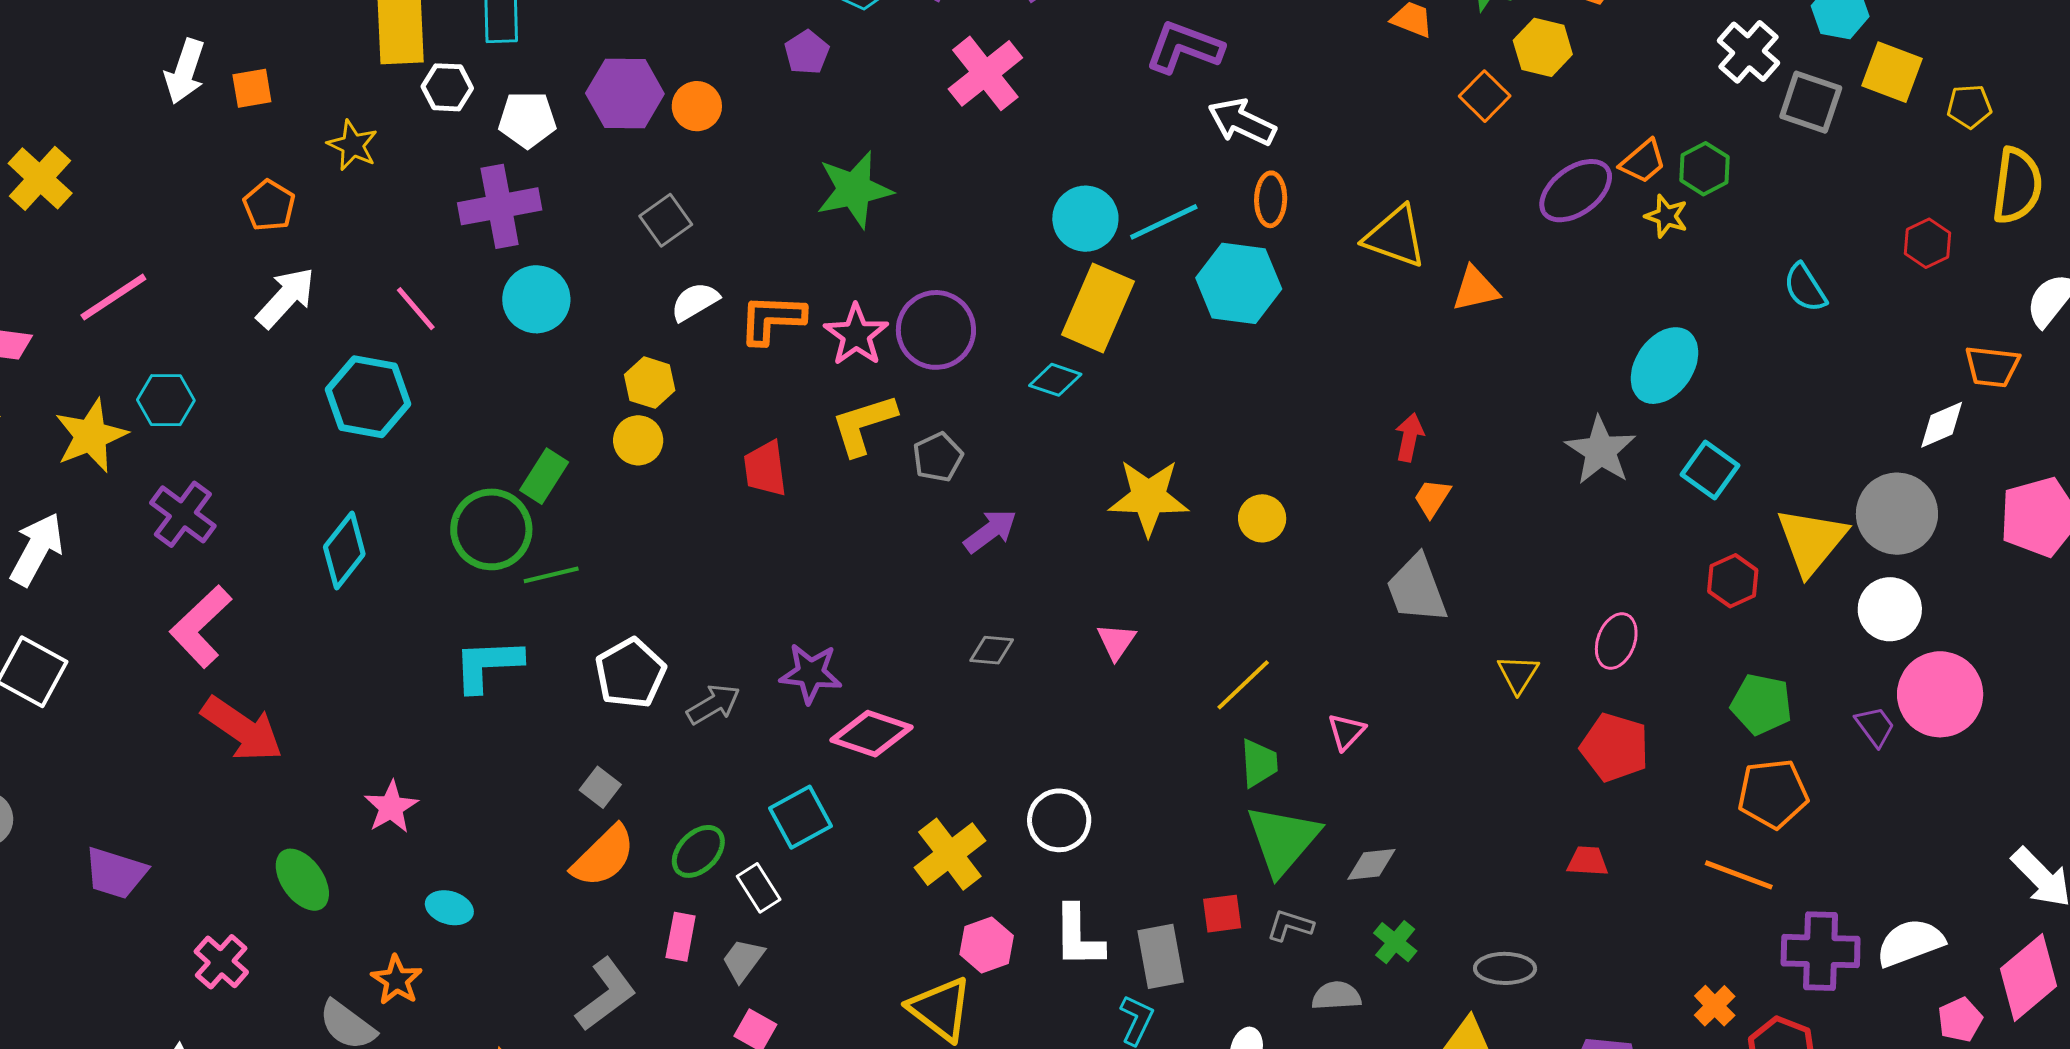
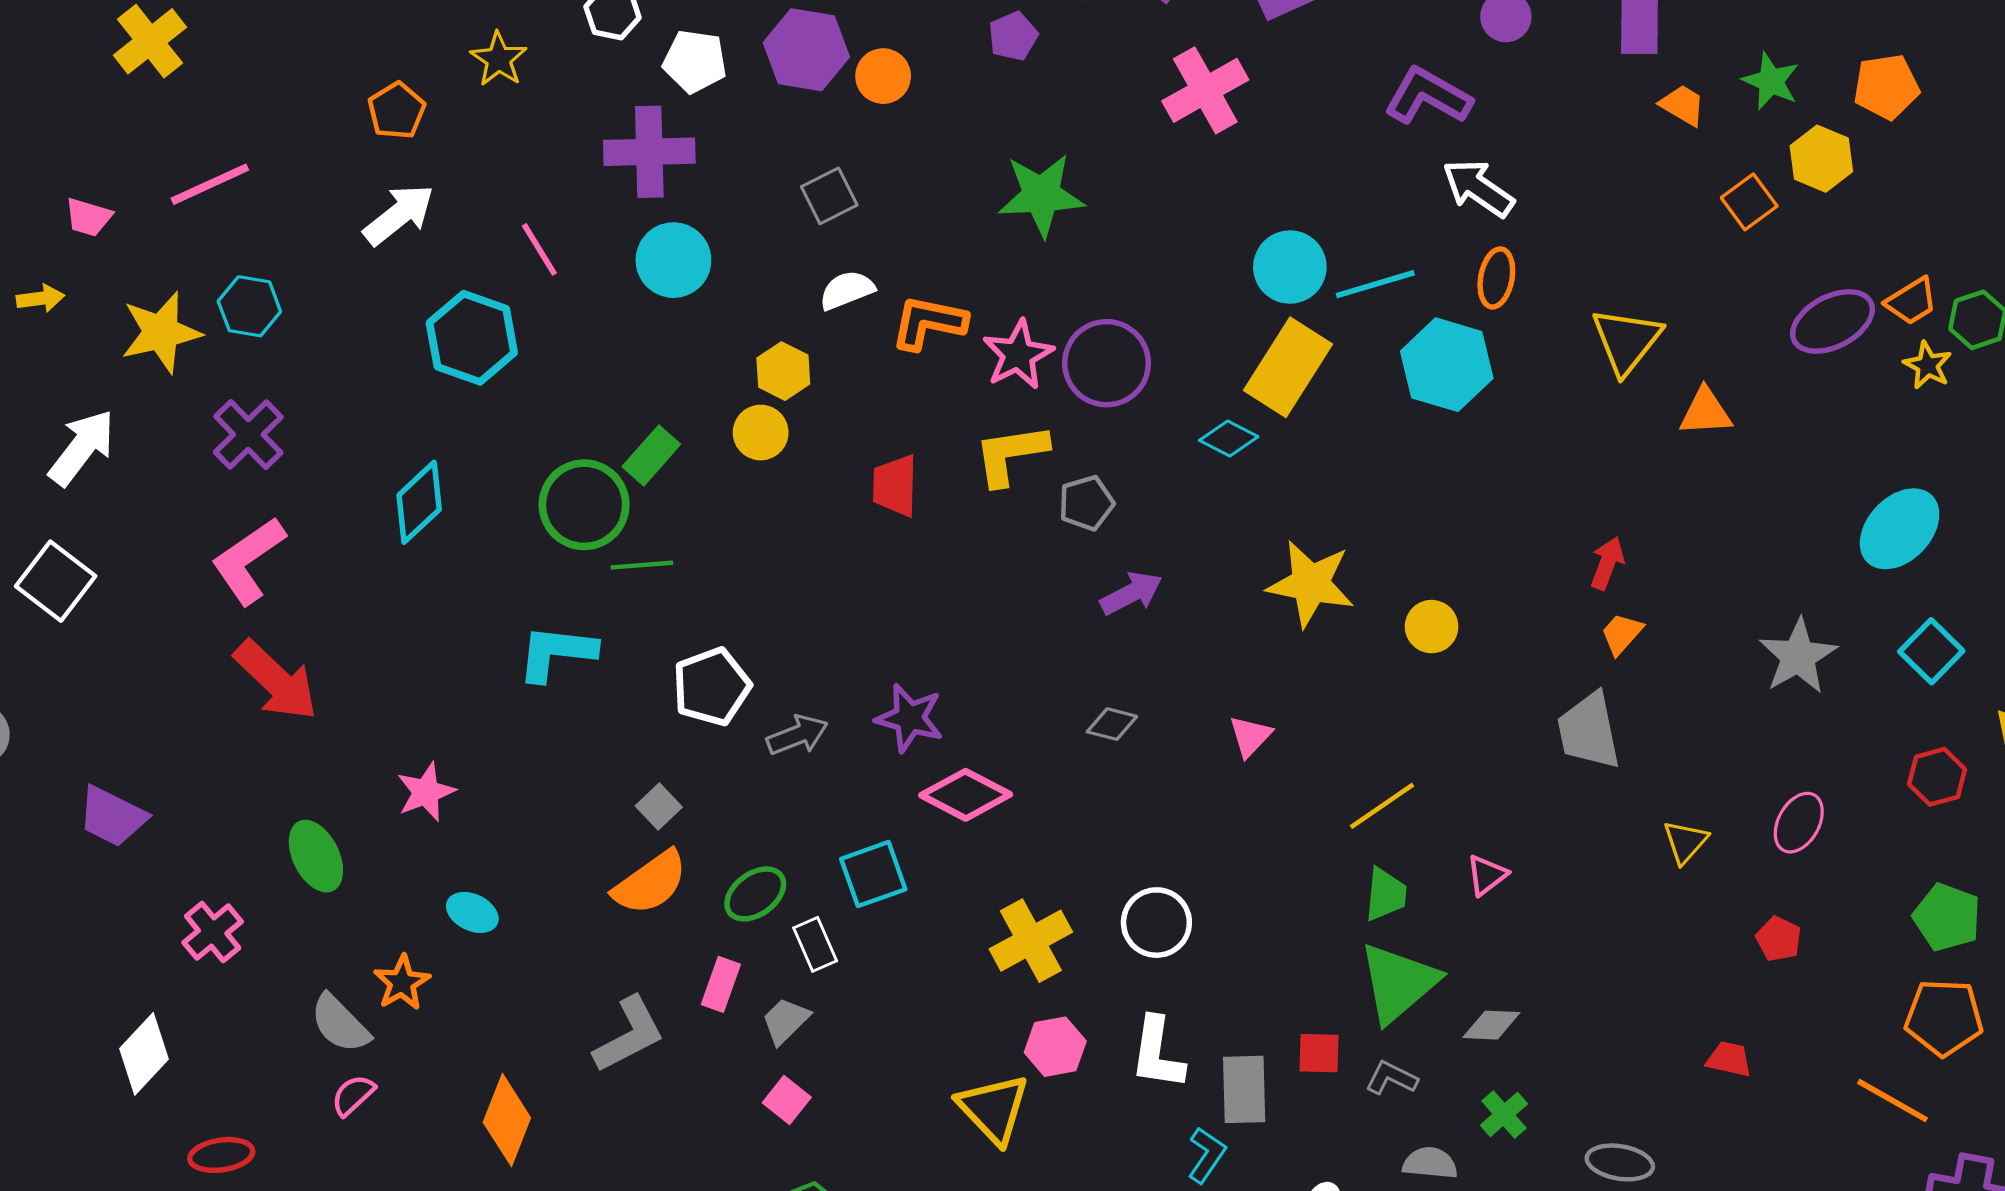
yellow triangle: (1395, 237) -> (1626, 341), turned 40
gray star: (1601, 451) -> (1798, 656), moved
red pentagon: (1615, 747) -> (1779, 939), size x0.6

